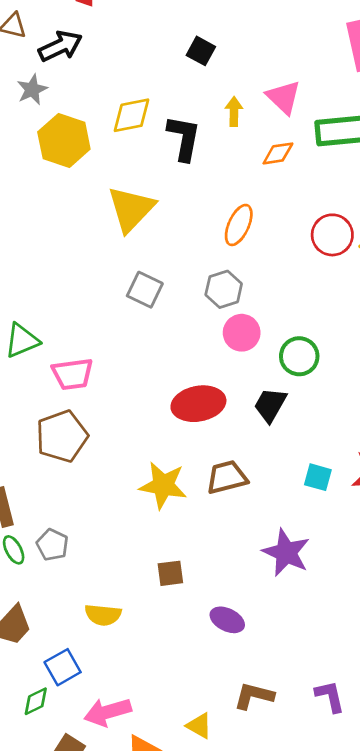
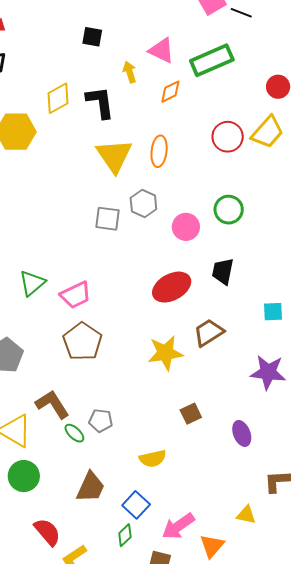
yellow triangle: (131, 209) -> (114, 156), moved
gray hexagon: (224, 289) -> (143, 204), moved
green circle: (299, 356) -> (229, 210), moved
purple ellipse: (227, 620) -> (242, 433), turned 60

